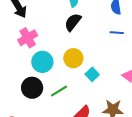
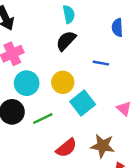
blue line: (117, 33) -> (101, 63), moved
cyan square: (92, 74) -> (83, 103), size x1.5

